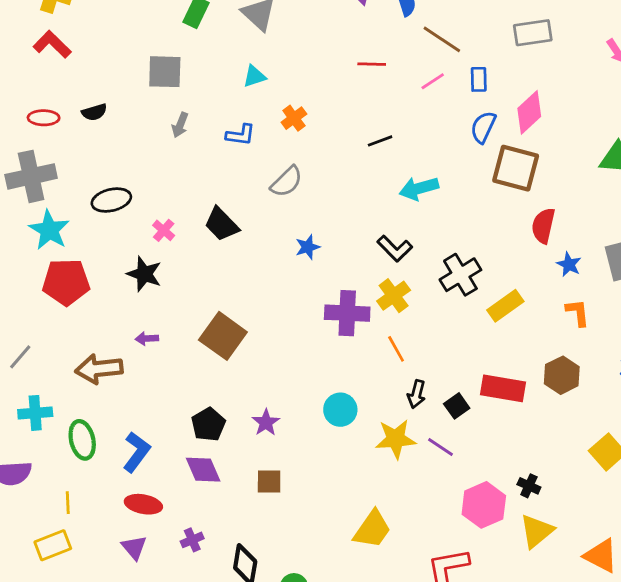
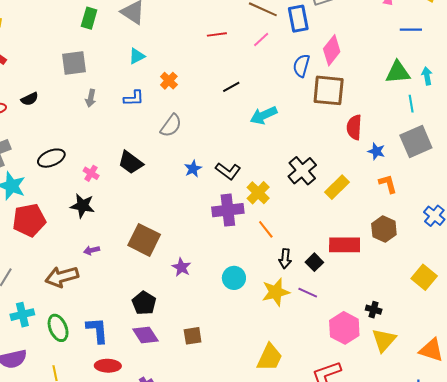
blue rectangle: (479, 79) -> (298, 19), moved, size x1.5
black L-shape: (395, 249) -> (228, 171), moved
purple star: (266, 422) -> (181, 267), moved
blue L-shape: (137, 452) -> (97, 330), turned -32

